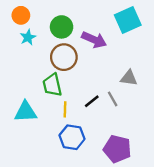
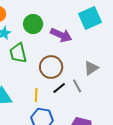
brown circle: (64, 57) -> (51, 67), moved
gray triangle: (129, 78) -> (91, 68), turned -42
green trapezoid: (52, 85) -> (18, 53), moved

